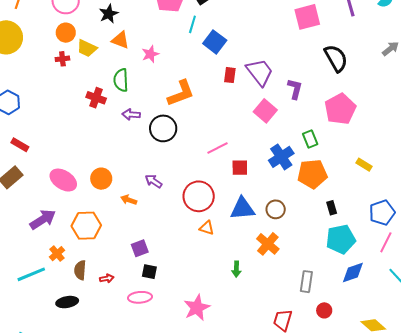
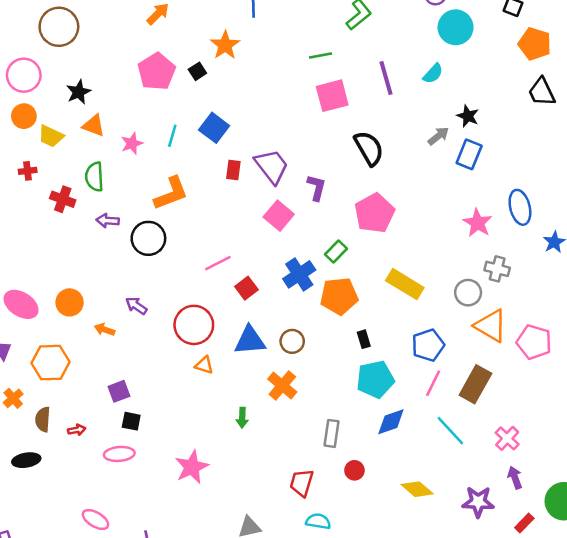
cyan line: (192, 24) -> (172, 136), moved
red cross: (62, 59) -> (28, 171), moved
green rectangle: (310, 139) -> (336, 251), turned 66
yellow rectangle: (364, 165) -> (405, 284), size x1.8
red square: (240, 168) -> (246, 288), turned -36

